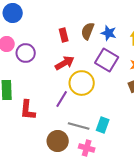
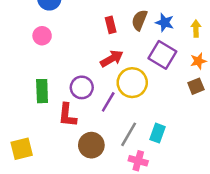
purple circle: (26, 53) -> (82, 87), moved
gray line: (79, 126) -> (129, 134), turned -75
brown circle: (58, 141) -> (91, 145), moved

